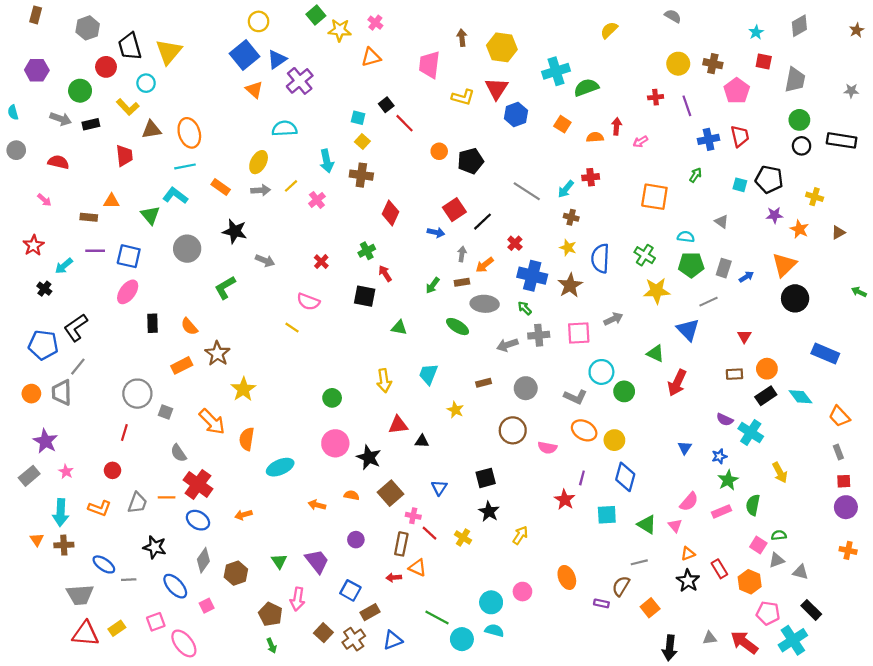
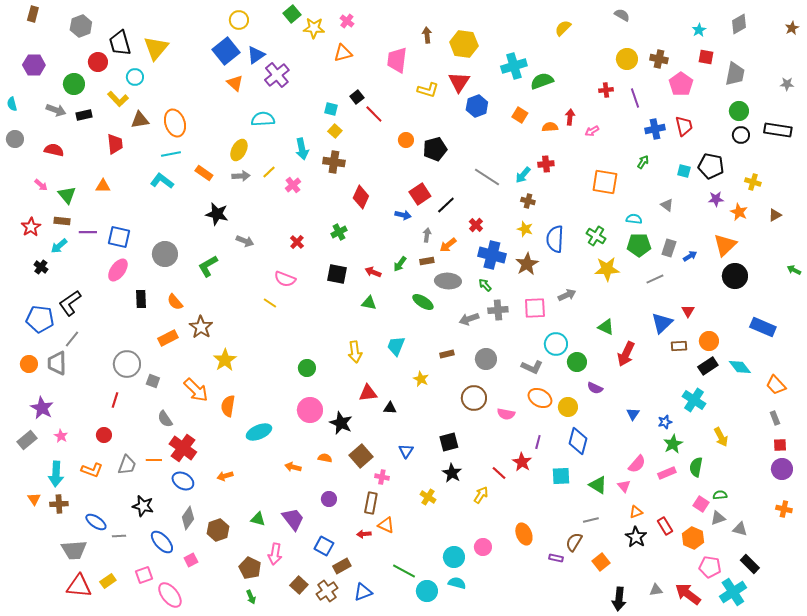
green triangle: (150, 215) -> (67, 195), moved
brown rectangle: (89, 217) -> (62, 221), moved
gray circle: (187, 249) -> (165, 254), moved
red arrow: (385, 274) -> (373, 272), moved, turned -35
blue triangle: (688, 330) -> (662, 323), moved, turned 30
purple semicircle: (725, 420) -> (595, 388), moved
red line: (429, 533) -> (499, 473), moved
green triangle: (279, 561) -> (258, 519), turned -42

